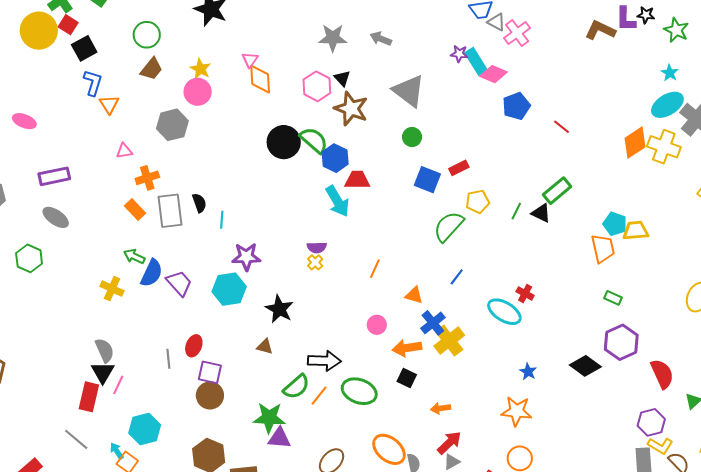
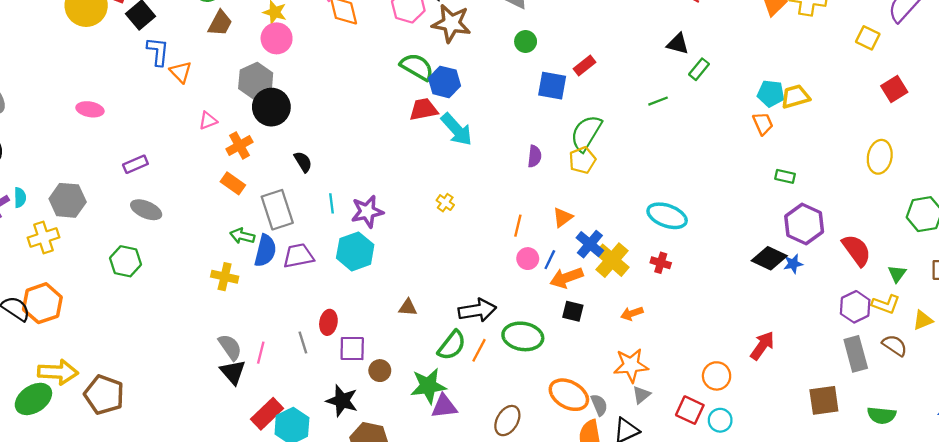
black circle: (284, 142) -> (271, 107), moved
purple rectangle: (54, 176) -> (135, 164), size x0.7
red trapezoid: (357, 180) -> (424, 109), moved
green rectangle: (557, 191) -> (699, 69), size x0.7
yellow pentagon: (478, 202) -> (582, 160), moved
gray rectangle: (170, 211) -> (277, 210), moved
green line: (516, 211) -> (658, 101), turned 54
black triangle: (541, 213) -> (678, 44), moved
cyan line: (222, 220) -> (331, 203), moved
purple semicircle: (317, 247) -> (535, 156), moved, turned -72
orange trapezoid: (603, 248) -> (763, 124), size x0.7
orange line: (375, 269) -> (518, 226), moved
blue line: (457, 277) -> (550, 260), moved
purple trapezoid: (179, 283) -> (298, 256), turned -48
red cross: (525, 293) -> (661, 263), moved
orange triangle: (414, 295) -> (563, 217), turned -42
black star: (279, 309) -> (342, 401), moved
blue star: (528, 372) -> (793, 264), moved, turned -30
pink line: (118, 385) -> (261, 353), moved
brown circle: (210, 395) -> (380, 371), moved, size x0.7
red rectangle: (89, 397) -> (267, 414), moved, turned 44
orange arrow: (441, 408) -> (632, 313), moved
orange star: (517, 411) -> (631, 365), moved
red arrow: (449, 443) -> (762, 346), moved
yellow L-shape: (660, 446) -> (886, 304), moved

